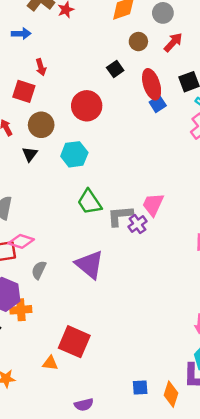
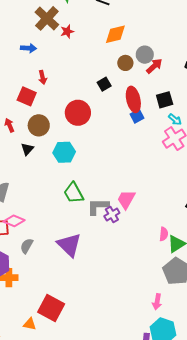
gray circle: (163, 13) -> (145, 55), moved

